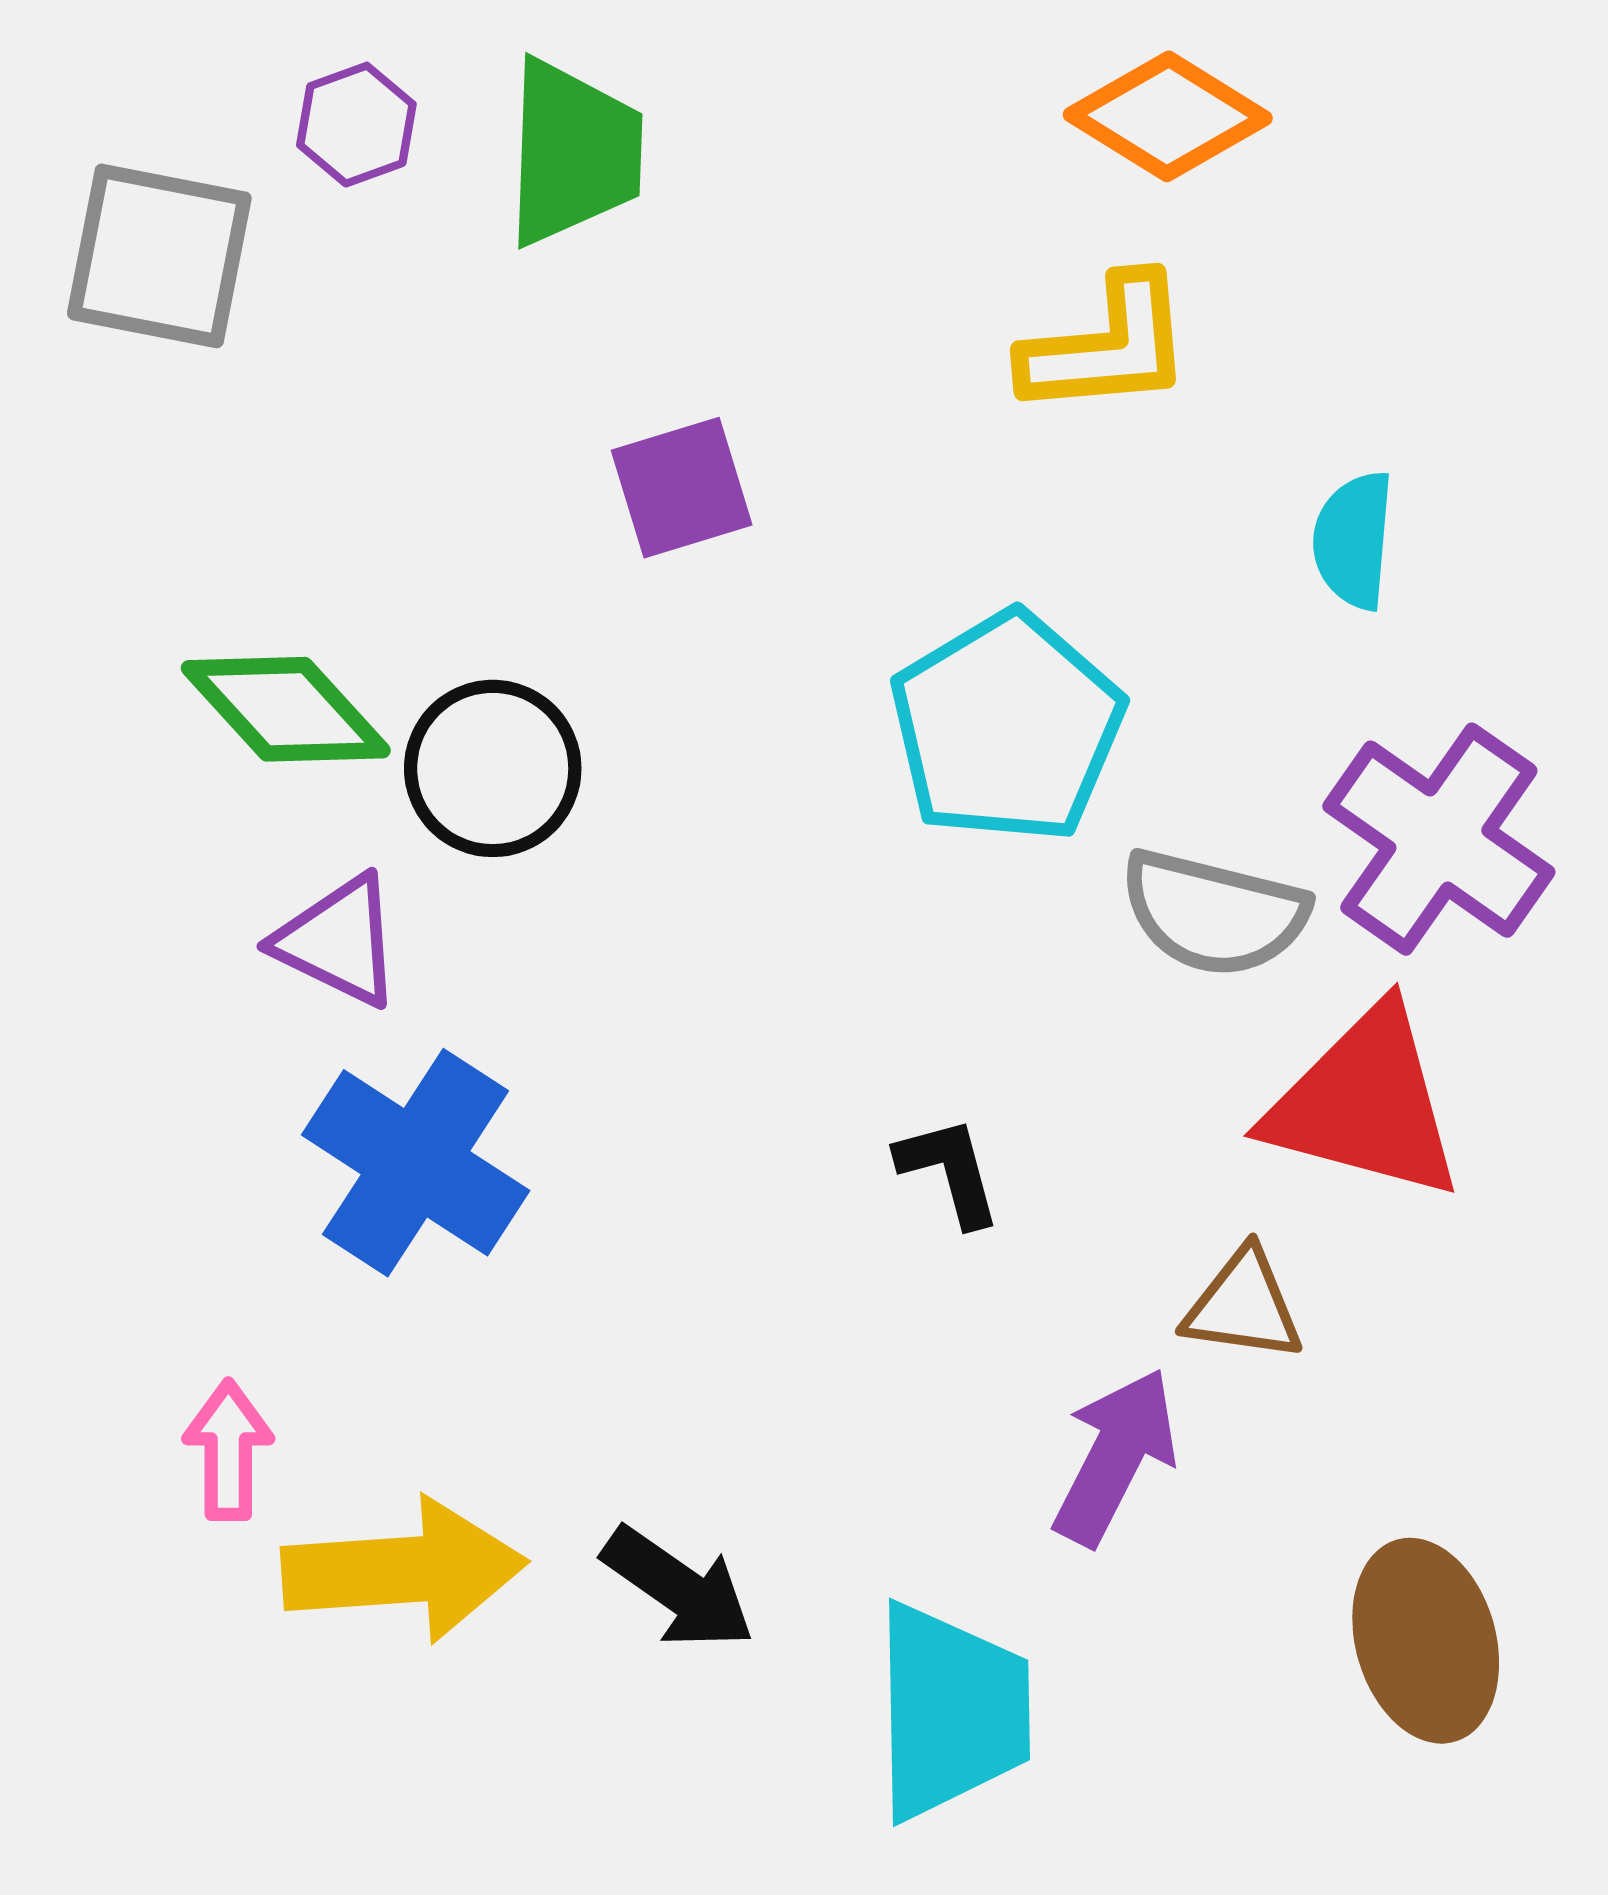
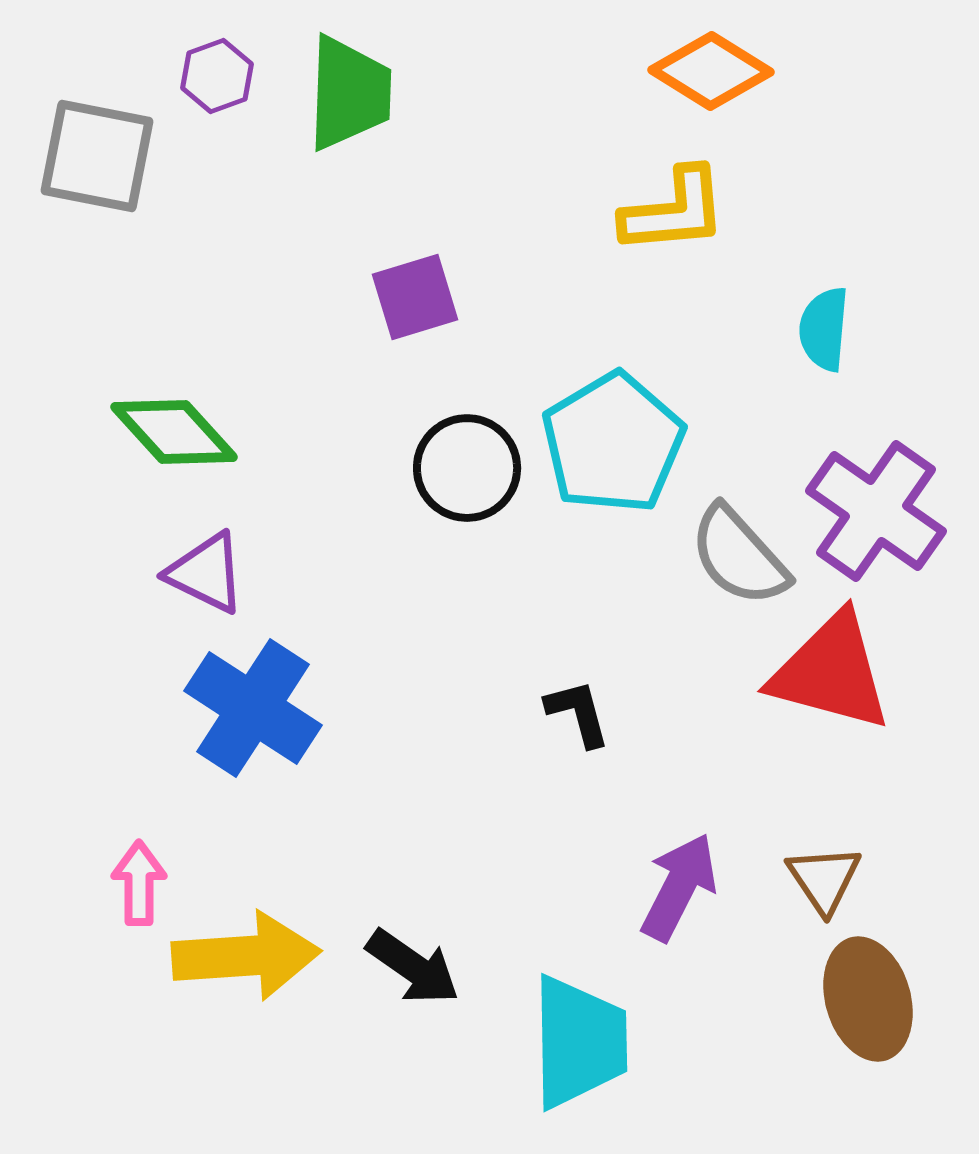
black circle: (493, 768) -> (467, 468), moved
gray semicircle: (1214, 913) -> (739, 556), turned 34
brown triangle: (1243, 1306) -> (824, 879), moved, turned 48

